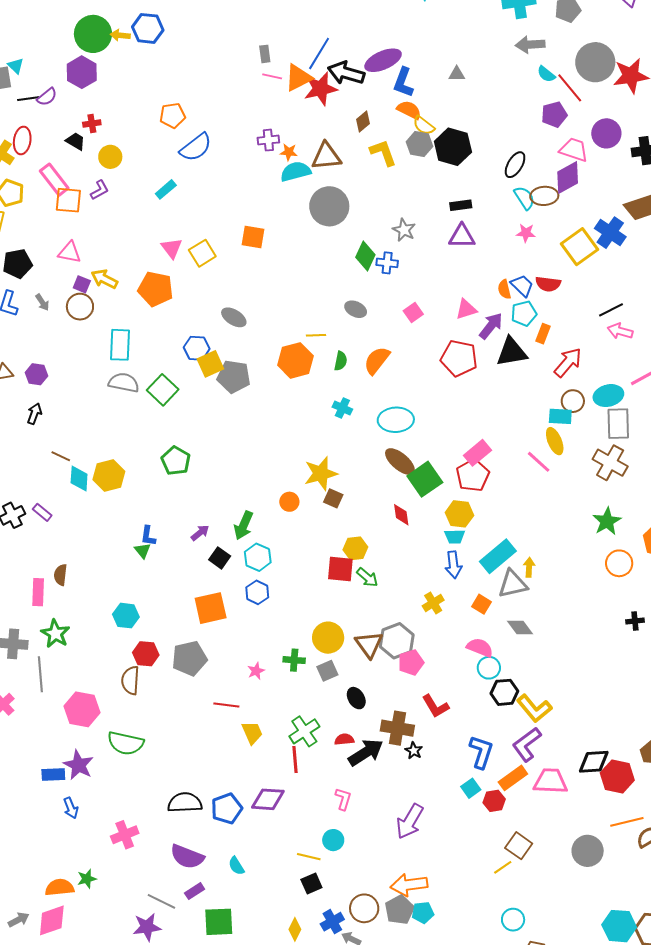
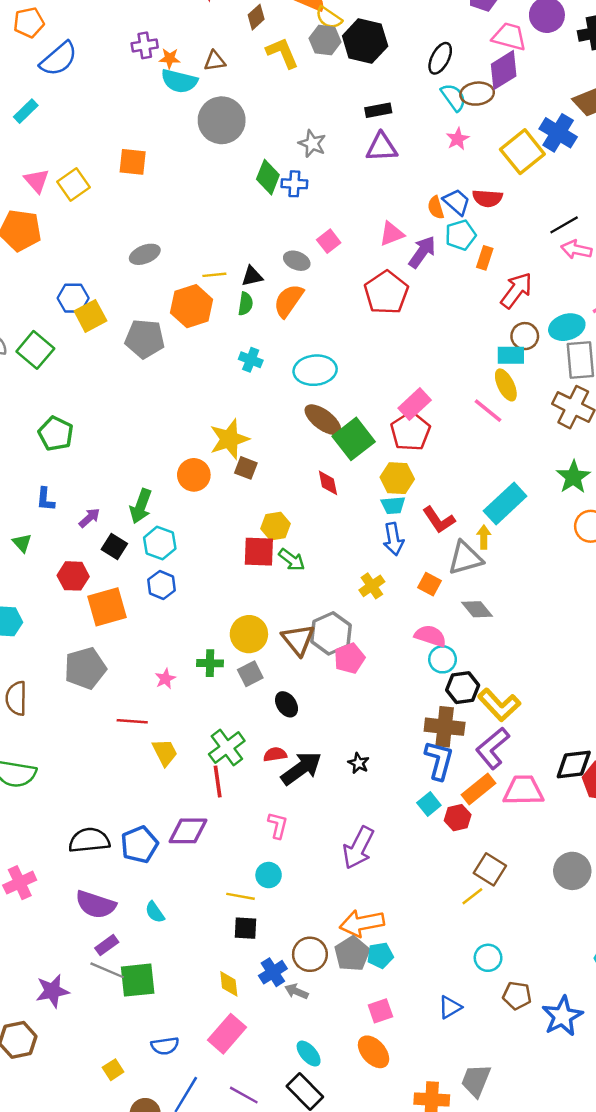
brown triangle: (326, 156) -> (215, 61), size x0.6
cyan semicircle: (296, 171) -> (179, 81), turned -148
pink star: (526, 233) -> (458, 139), turned -30
gray ellipse: (356, 309) -> (297, 261), moved
gray ellipse: (234, 317) -> (145, 254), moved, turned -50
black triangle: (512, 352) -> (252, 276), moved, size x0.6
red pentagon: (459, 358) -> (386, 293), turned 30
gray pentagon: (234, 377) -> (145, 339), moved
orange circle: (289, 502) -> (194, 475), size x1.4
blue L-shape: (148, 536) -> (45, 499), moved
cyan rectangle: (498, 556) -> (505, 503), moved
red hexagon: (146, 654) -> (73, 576), moved
red L-shape: (435, 706) -> (439, 520), moved
brown cross: (397, 728) -> (445, 727), moved
black square: (311, 883) -> (245, 928), turned 30
gray line: (161, 901) -> (107, 970), moved
yellow diamond: (295, 929) -> (229, 984), turned -30

